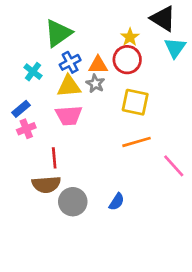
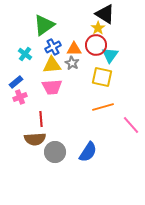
black triangle: (163, 19) -> (105, 14), moved
cyan triangle: (175, 48) -> (110, 55), moved
blue semicircle: (117, 202) -> (88, 152), size x1.5

